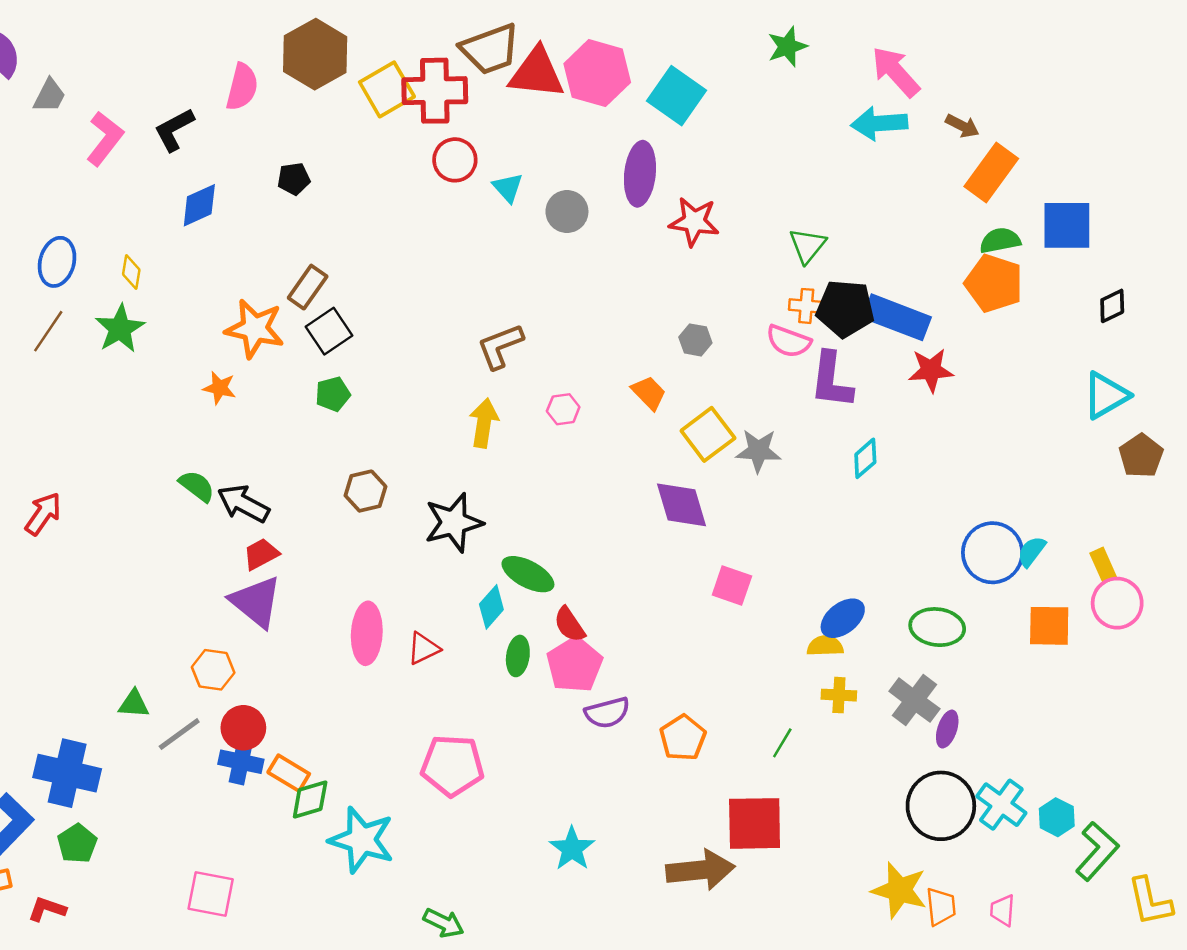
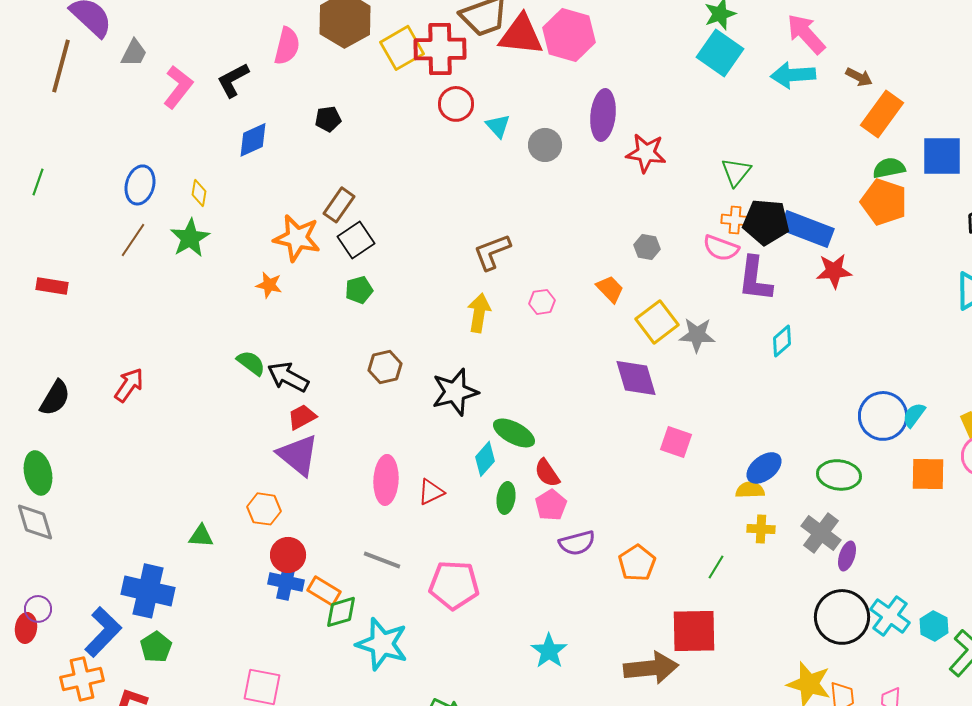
cyan square: (676, 96) -> (720, 53), moved
pink pentagon: (575, 665) -> (551, 505), size x0.7
gray line: (179, 734) -> (382, 560), moved, turned 57

